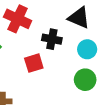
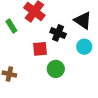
green circle: (85, 80) -> (56, 69), moved

